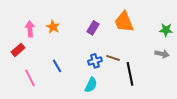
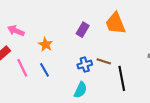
orange star: (53, 27) -> (46, 44), moved
pink arrow: (30, 29) -> (16, 31), turned -63
pink line: (30, 78) -> (22, 68), moved

